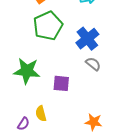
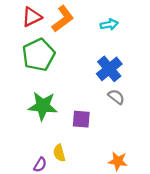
green pentagon: (48, 26) -> (39, 55), moved

